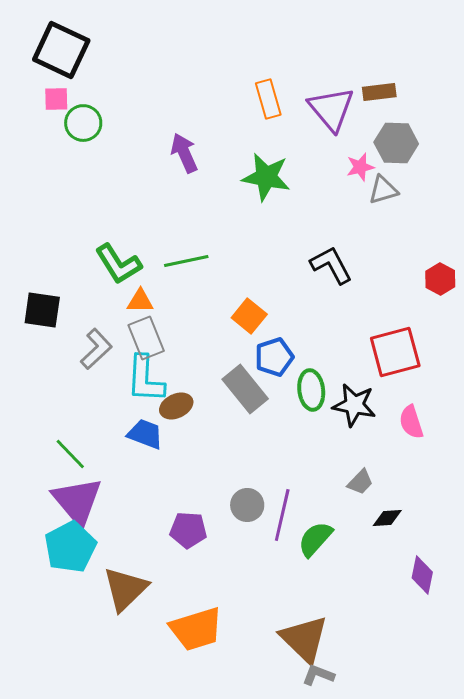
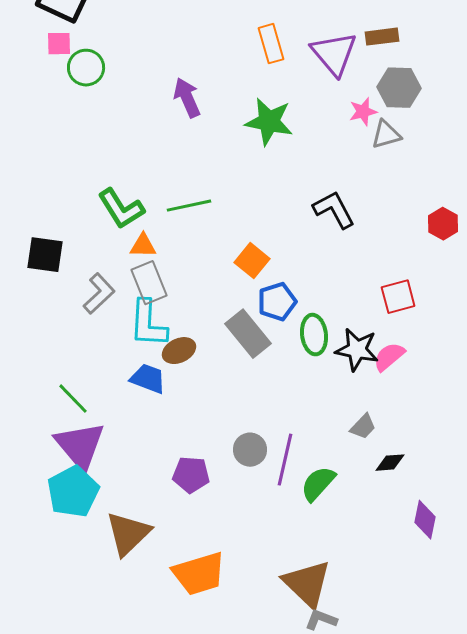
red square: (395, 352) -> (398, 297), size x0.7
pink semicircle: (411, 422) -> (389, 357), moved, turned 68

